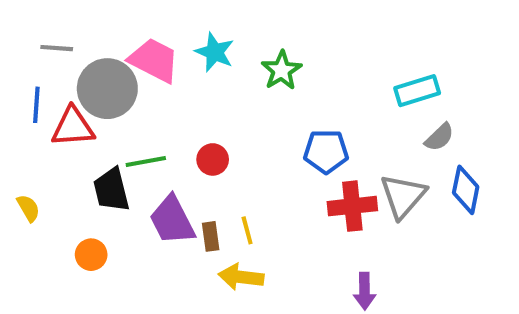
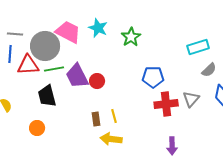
gray line: (57, 48) -> (15, 34), moved
green line: (146, 161) -> (54, 69), moved
gray triangle: (403, 196) -> (191, 99), size x0.7
purple trapezoid: (172, 220) -> (77, 76), moved

